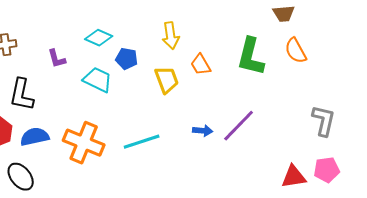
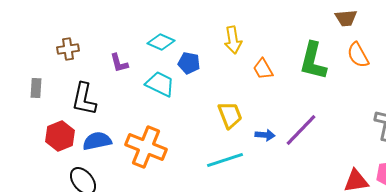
yellow trapezoid: (167, 80) -> (230, 115), moved
cyan line: (142, 142) -> (225, 160), moved

